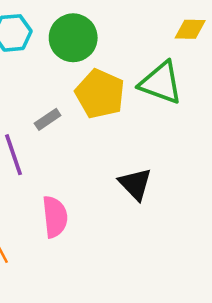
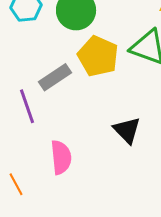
gray rectangle: (48, 119) -> (55, 77), size x1.5

